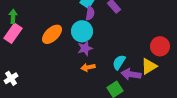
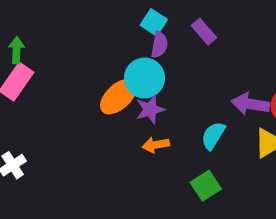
orange ellipse: (52, 34) -> (119, 97), moved
purple arrow: (131, 74) -> (250, 104), moved

